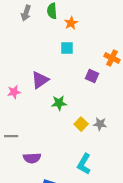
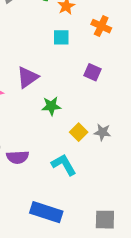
orange cross: (112, 58) -> (101, 26), moved
purple semicircle: (32, 158) -> (18, 157), moved
cyan L-shape: (84, 164) -> (64, 165), moved, turned 120

